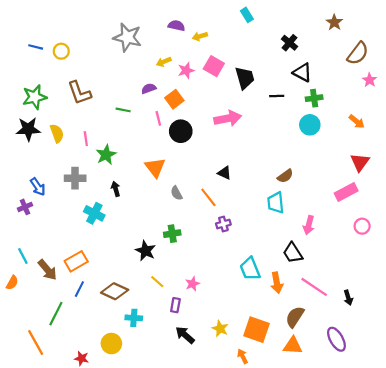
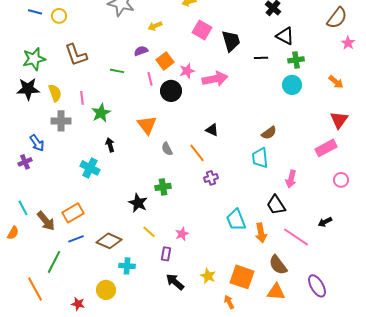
pink star: (186, 70) -> (187, 71), moved
gray cross: (75, 178) -> (61, 121), moved
blue line: (79, 289) -> (76, 239), turned 42
black arrow: (348, 298) -> (325, 222), moved, turned 80
brown semicircle: (295, 317) -> (278, 265), turned -70

